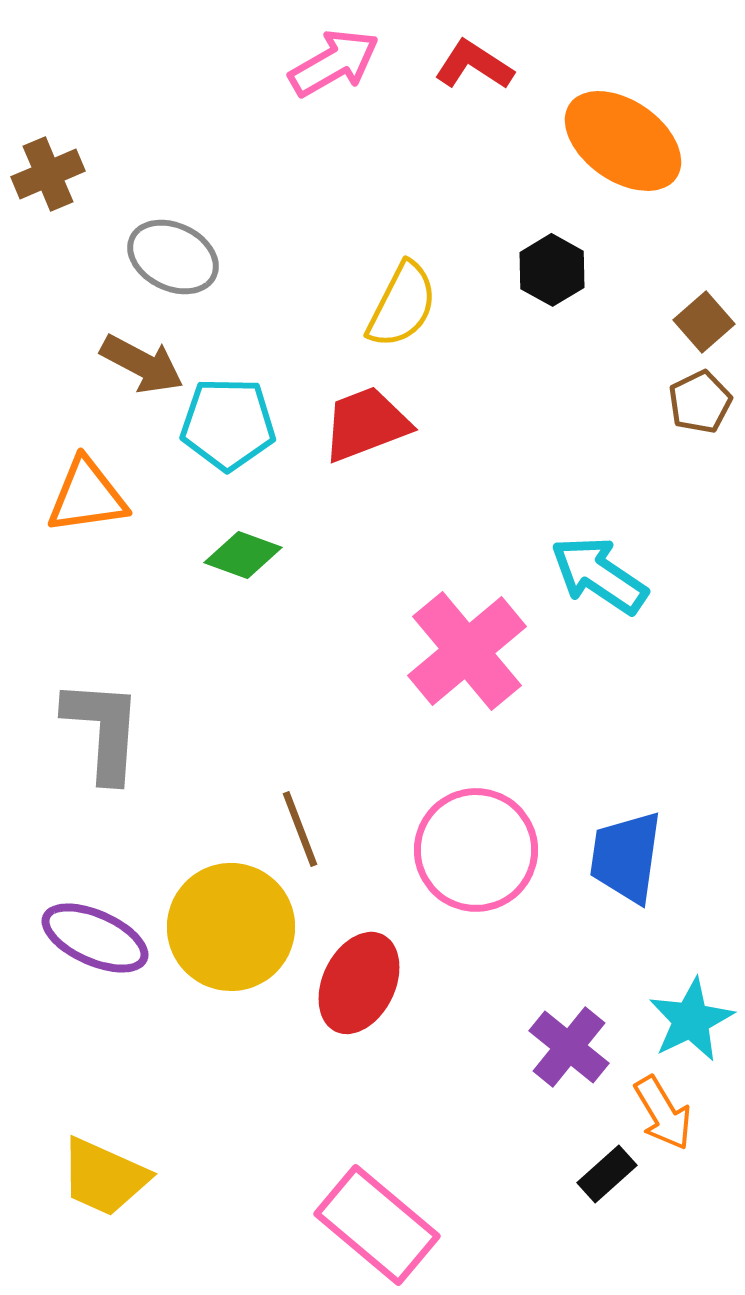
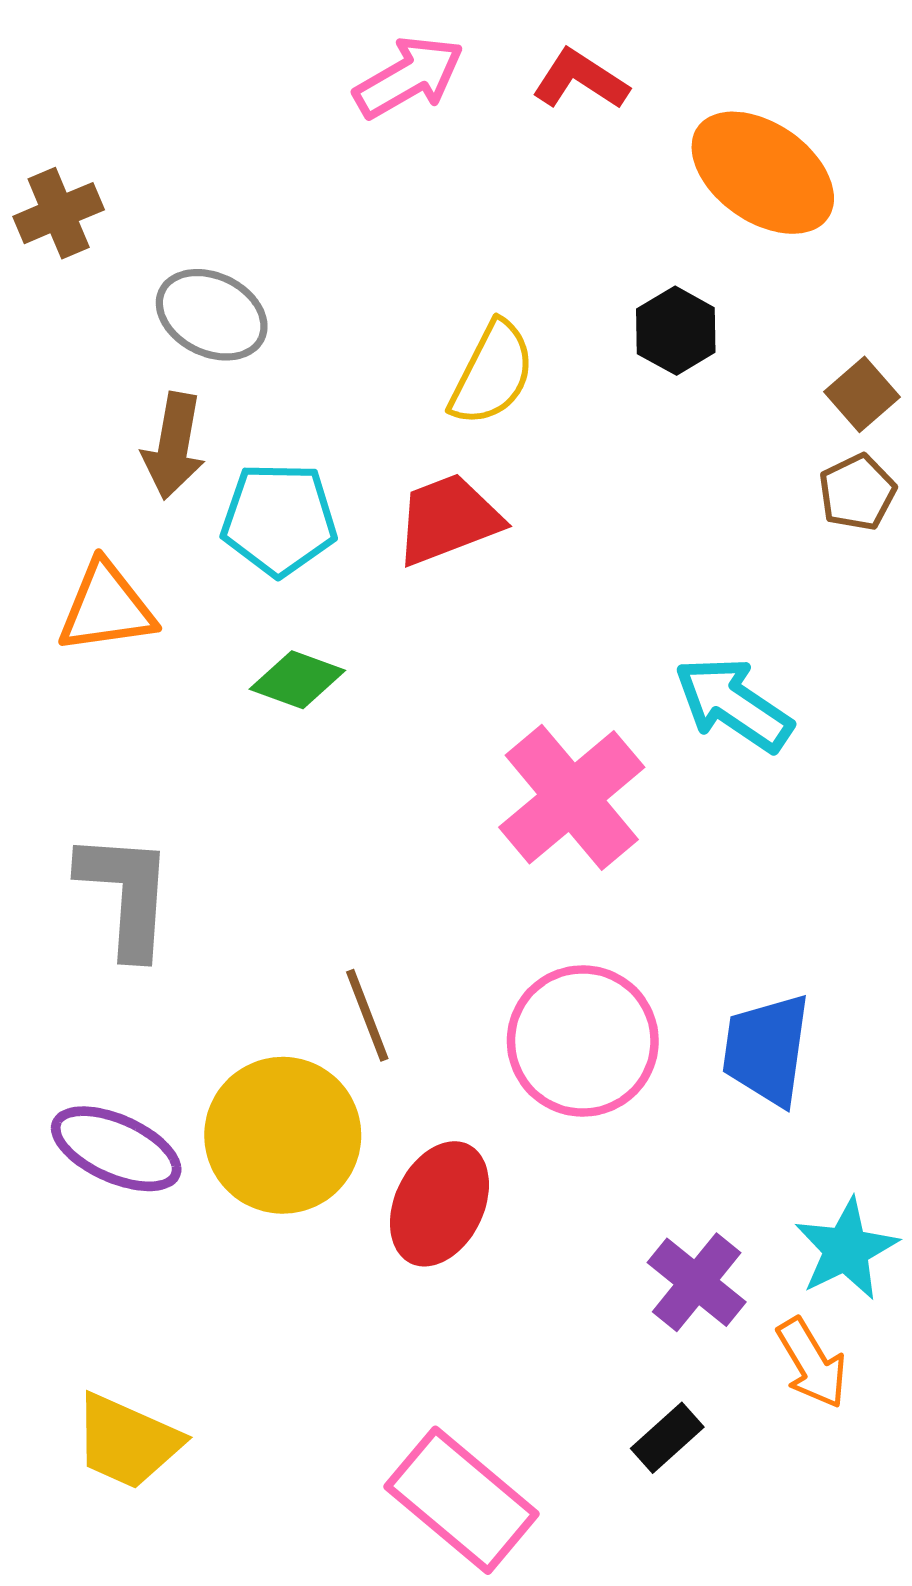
brown arrow: (142, 364) -> (174, 446), turned 72
black rectangle: (607, 1174) -> (667, 1438), moved

